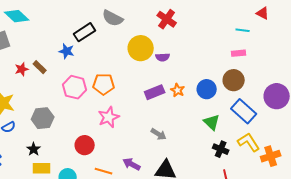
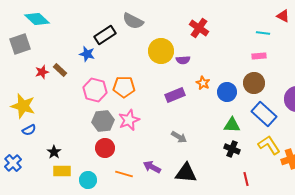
red cross: (167, 19) -> (199, 28), moved
orange star: (178, 90) -> (203, 83), moved
gray hexagon: (43, 118) -> (103, 121), moved
green triangle: (212, 122) -> (232, 125), turned -42
black cross: (221, 149) -> (232, 149), moved

